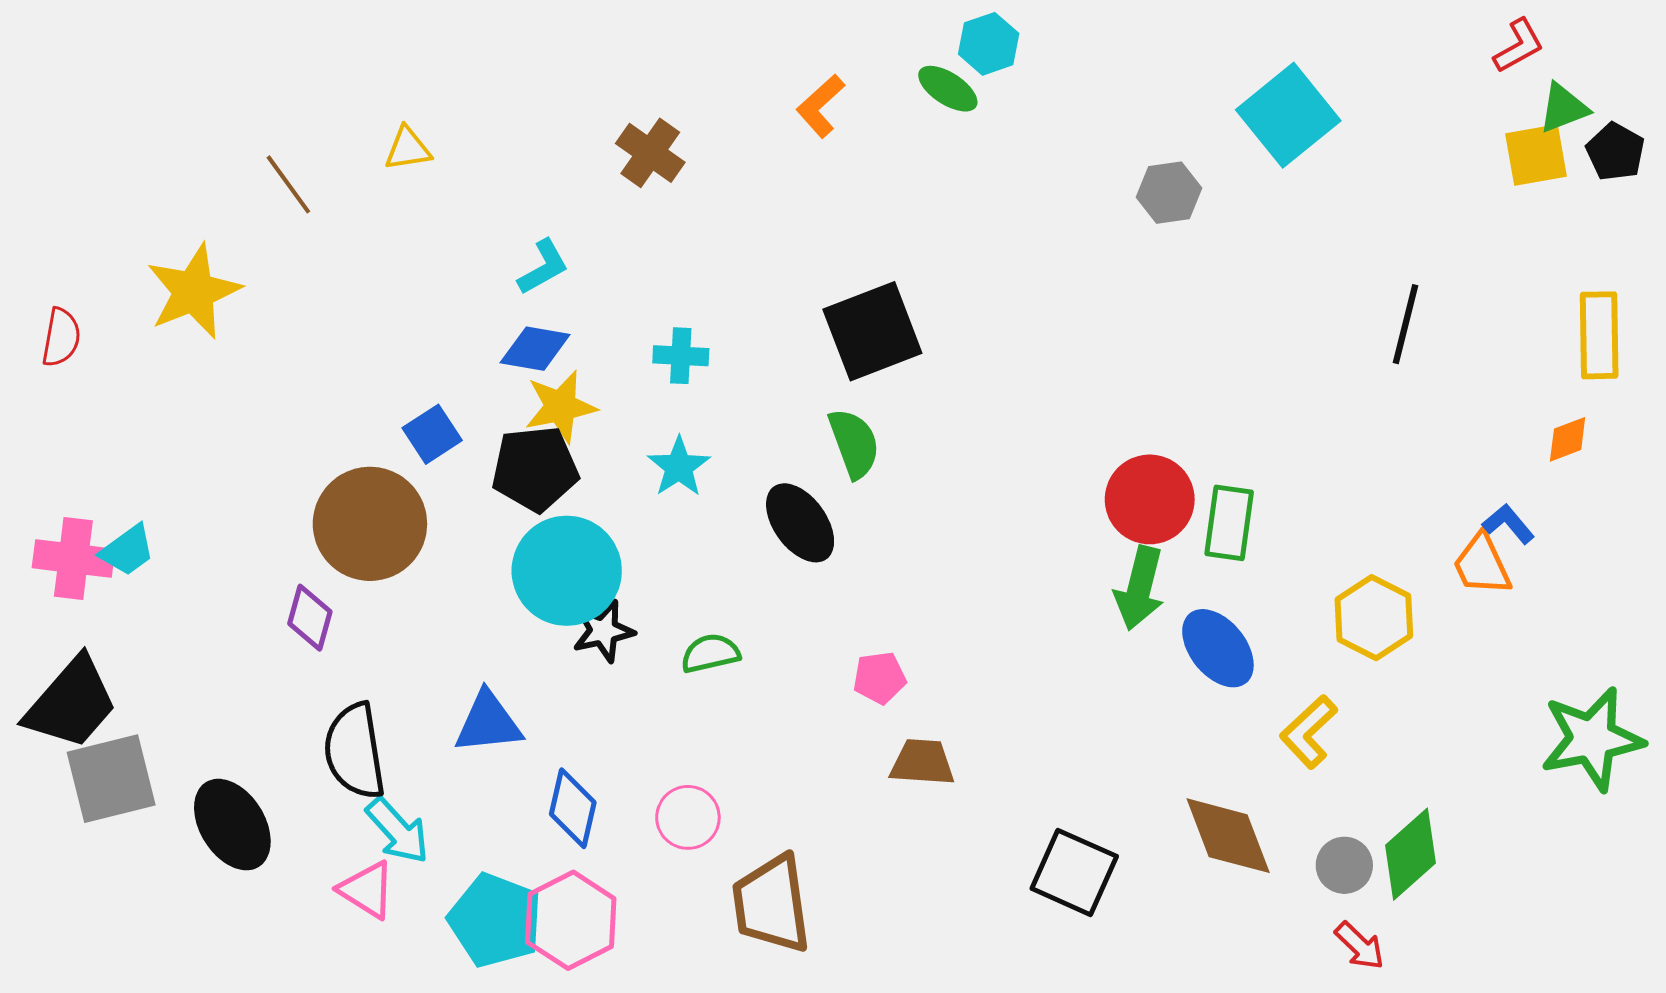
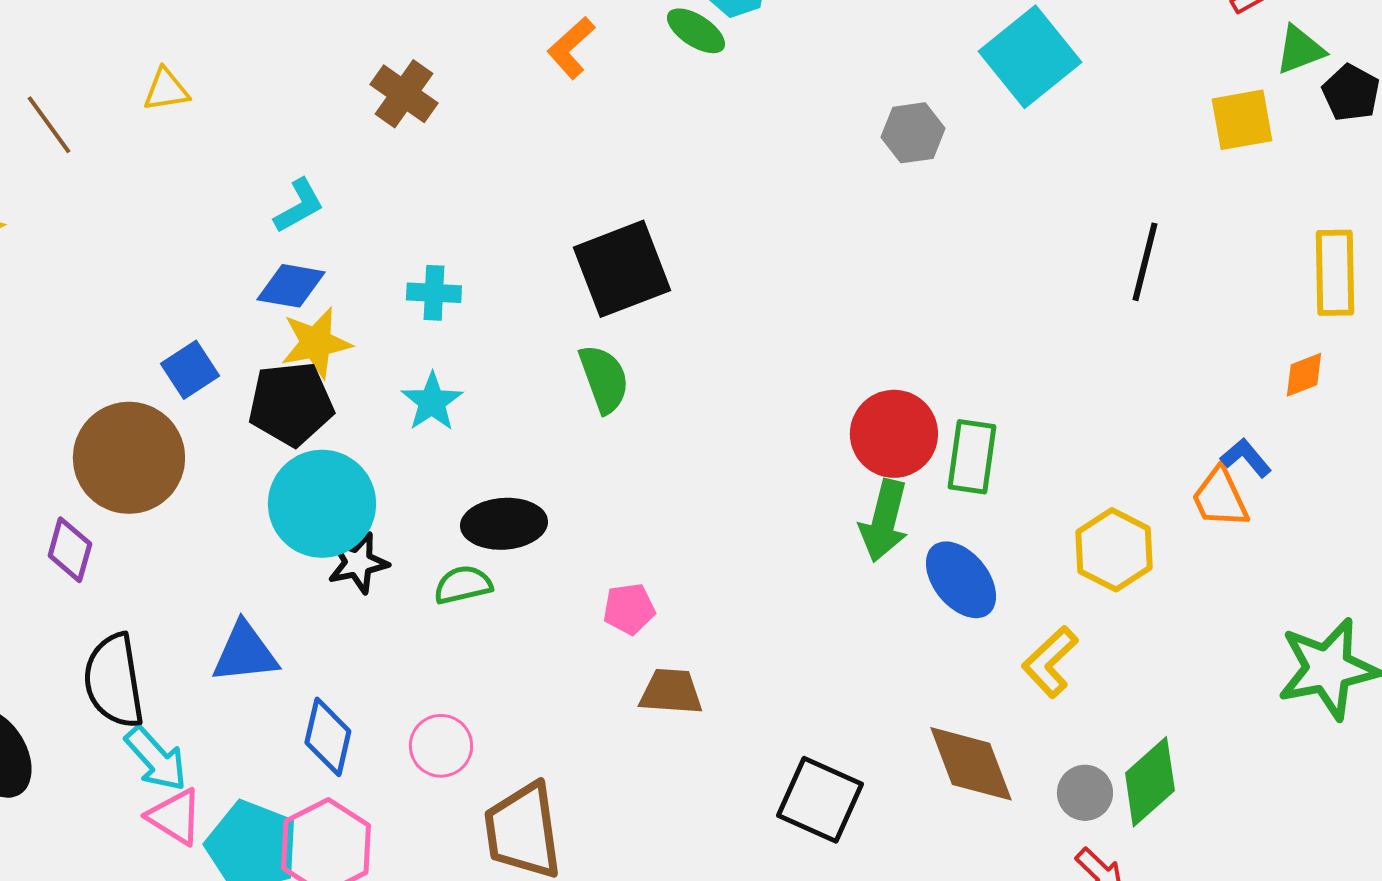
yellow square: (1536, 155) -> (1242, 120), moved
black ellipse: (800, 523) -> (504, 524), moved, turned -58
pink triangle: (367, 890) -> (175, 817), moved

